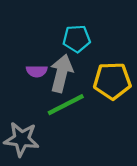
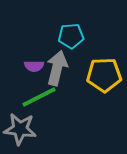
green line: (66, 105) -> (39, 97), moved

